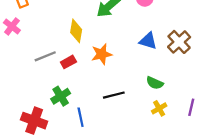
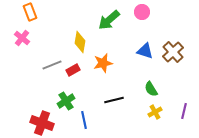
green semicircle: (155, 83) -> (151, 89), turned 35

